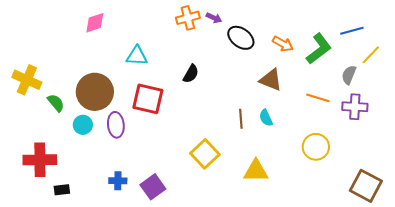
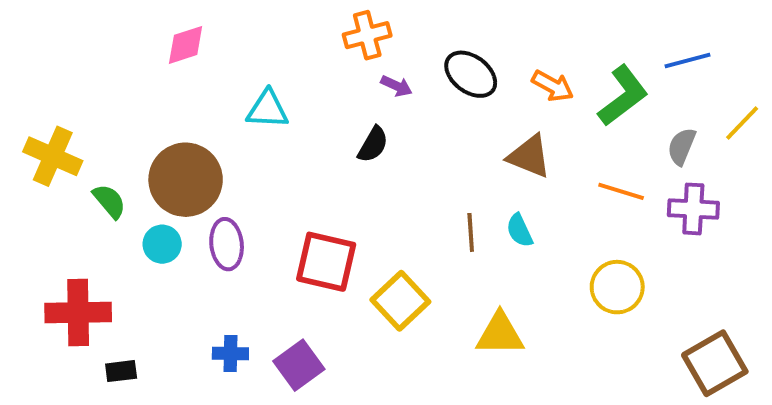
purple arrow: (214, 18) -> (396, 86), moved
yellow line: (371, 55) -> (742, 123), moved
red square: (148, 99) -> (326, 262), moved
brown square: (366, 186) -> (715, 363), turned 32

